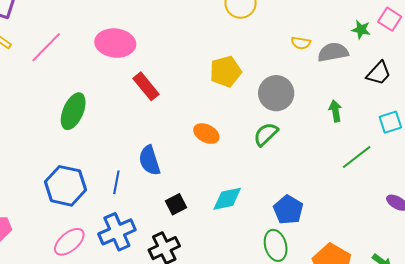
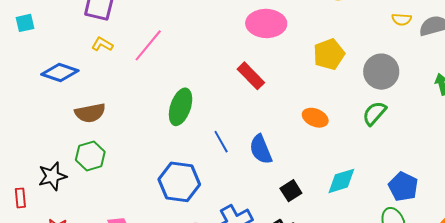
pink ellipse: (115, 43) -> (266, 23), moved
blue line: (116, 182) -> (221, 142), moved, turned -35

